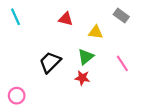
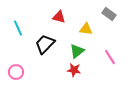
cyan line: (16, 17) -> (18, 28), moved
black trapezoid: (50, 62) -> (45, 44), moved
pink circle: (17, 96) -> (16, 72), moved

